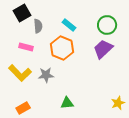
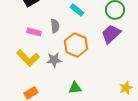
gray semicircle: (38, 26) -> (55, 26), moved
orange hexagon: (62, 48) -> (76, 45), moved

